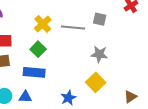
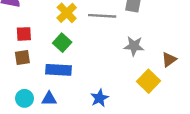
yellow square: (96, 82) -> (149, 81), moved
brown triangle: (130, 97) -> (169, 60), moved

